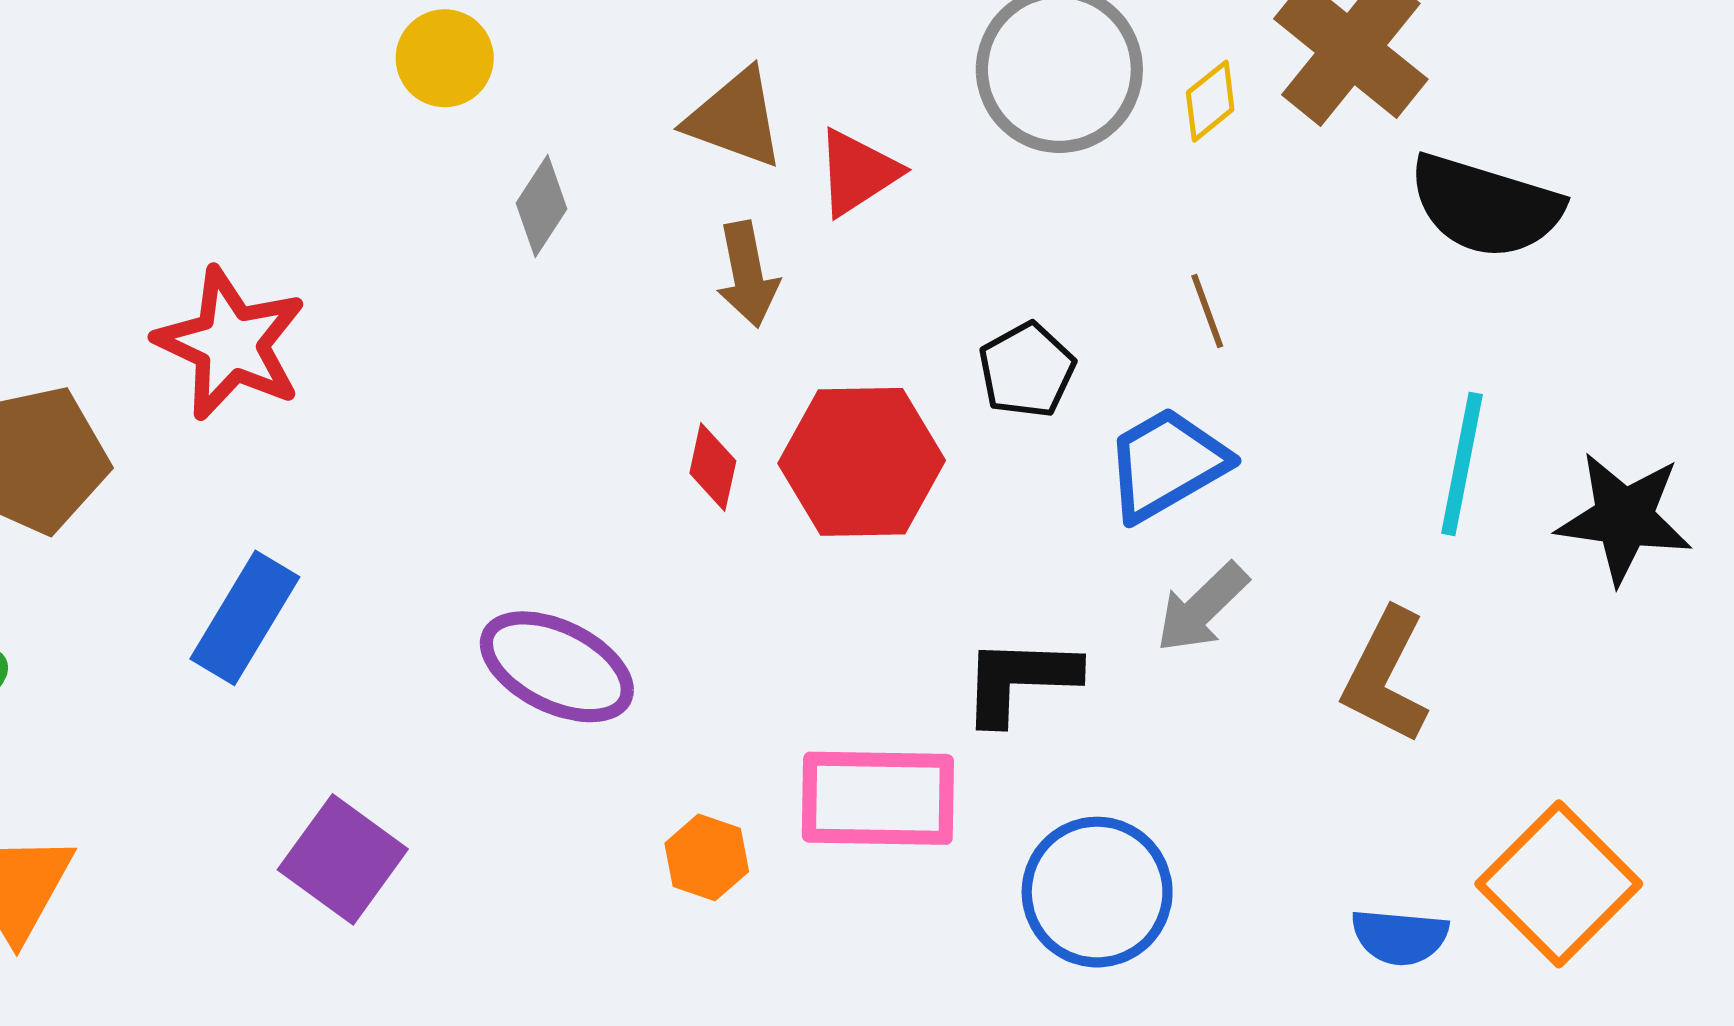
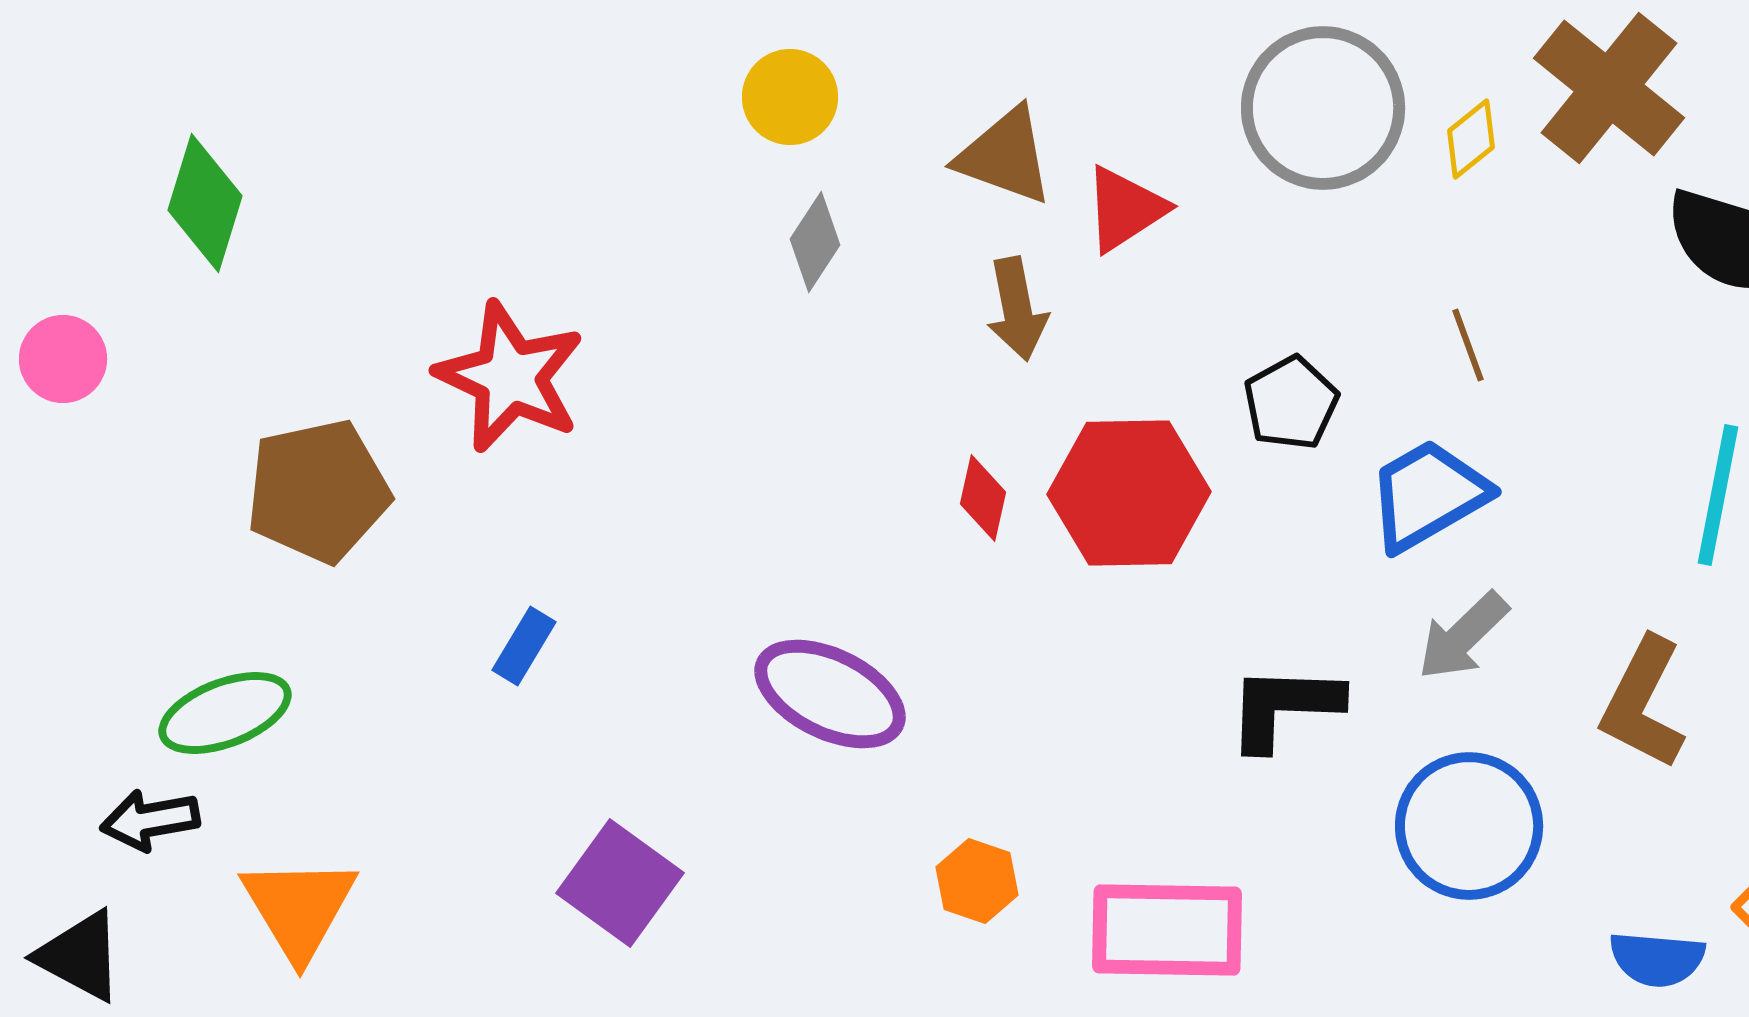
yellow circle: (445, 58) -> (790, 97), moved
blue rectangle: (245, 618) -> (524, 646), size x0.6
pink rectangle: (878, 798) -> (1167, 930), moved
blue circle: (1097, 892) -> (1469, 826), moved

